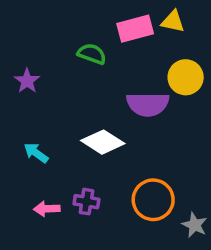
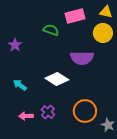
yellow triangle: (173, 21) -> (106, 12), moved
yellow circle: (186, 77) -> (103, 33), moved
purple cross: (86, 202) -> (48, 112), turned 32

